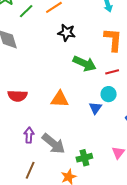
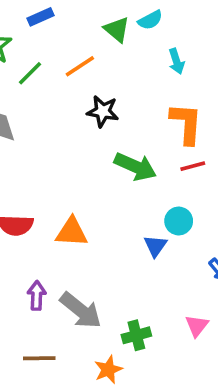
red line: (112, 72) -> (193, 166), moved
orange triangle: (60, 99) -> (72, 232), moved
brown line: (30, 170) -> (39, 358), turned 66

